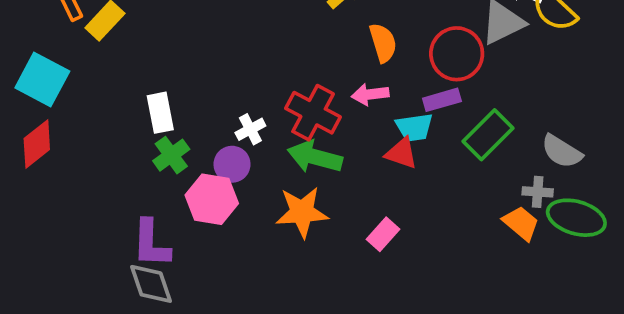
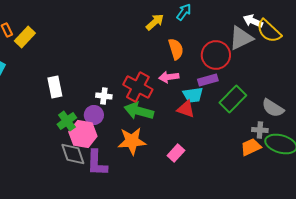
white cross: (250, 129) -> (104, 96), turned 35
green cross: (171, 155) -> (67, 121), moved
orange trapezoid: (521, 223) -> (251, 147), turned -65
purple L-shape: (151, 243) -> (97, 163), moved
gray diamond: (151, 284) -> (73, 154), moved

